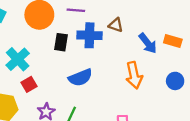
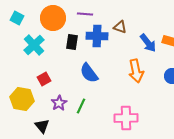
cyan cross: (18, 59) -> (34, 45), moved
blue semicircle: (80, 78) -> (89, 73), turned 75

